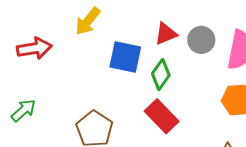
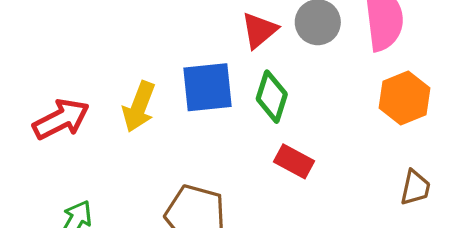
yellow arrow: (88, 21) -> (139, 107), moved
red rectangle: (162, 116) -> (294, 161), size x0.7

